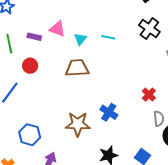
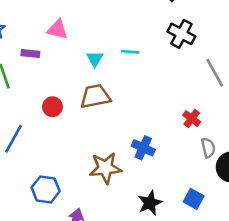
pink triangle: (57, 29) -> (57, 29), moved
purple rectangle: (34, 37) -> (30, 54), moved
red circle: (30, 66) -> (52, 107), moved

